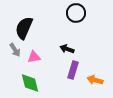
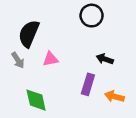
black arrow: (67, 49) -> (105, 59), moved
pink triangle: (34, 57) -> (50, 59), moved

